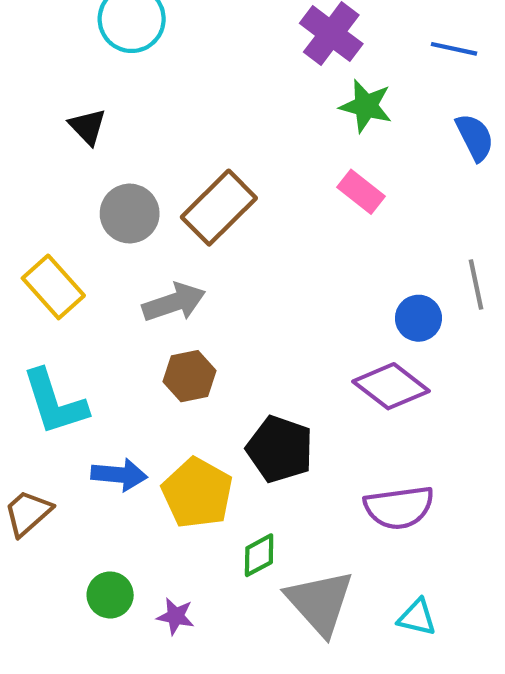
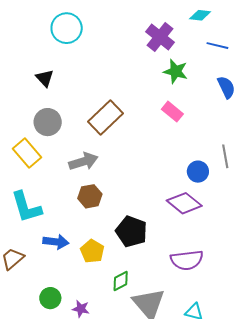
gray circle: (130, 214) -> (48, 122), moved
yellow pentagon: (197, 493) -> (92, 251), size x0.7

